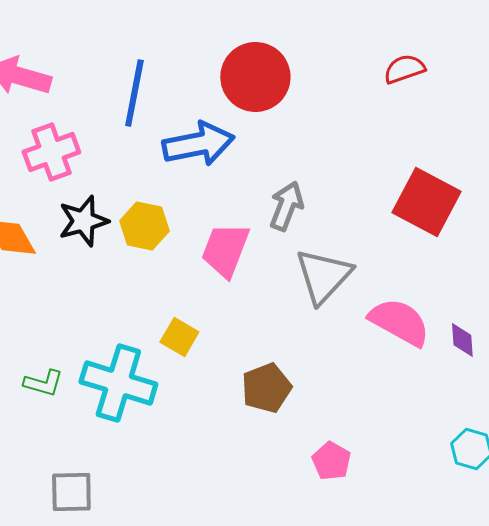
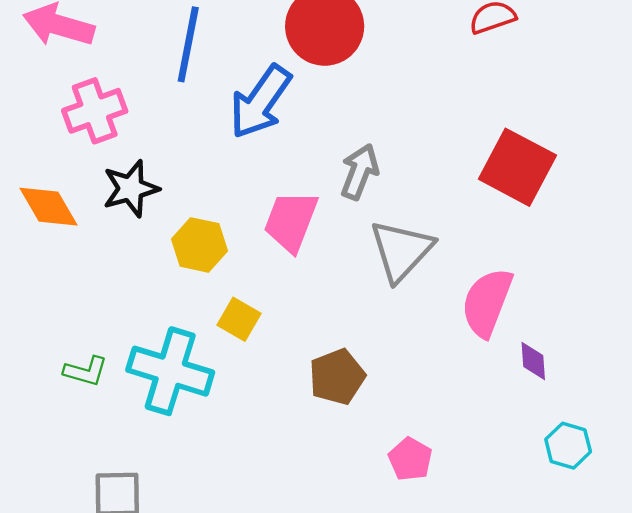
blue arrow: (198, 144) -> (260, 102), turned 136
yellow hexagon: (144, 226) -> (200, 245), moved
pink semicircle: (399, 322) -> (487, 302), turned -98
purple diamond: (462, 340) -> (533, 361), moved

